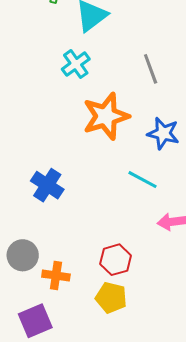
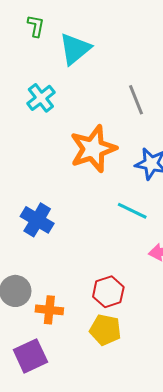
cyan cross: (76, 64) -> (41, 98), moved

